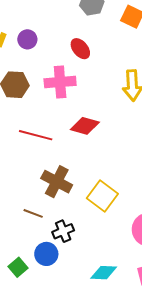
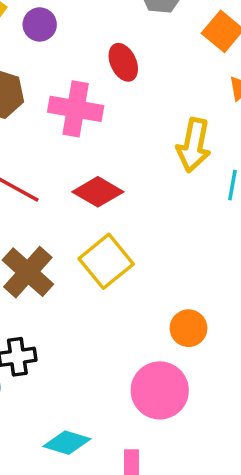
yellow square: (102, 196) -> (106, 261), moved

